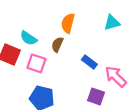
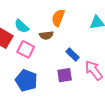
brown semicircle: (57, 45) -> (46, 35), turned -128
purple square: (96, 96) -> (65, 75), moved, turned -35

